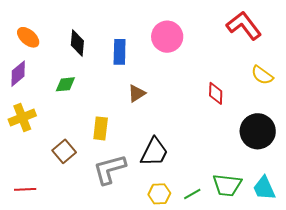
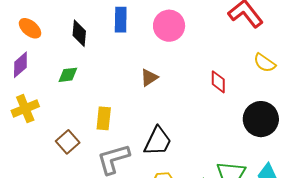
blue rectangle: (120, 52) -> (121, 20), moved
brown triangle: (137, 93) -> (149, 78), moved

